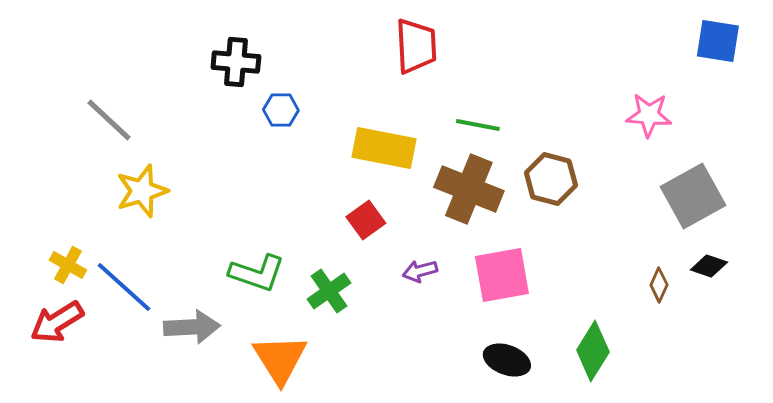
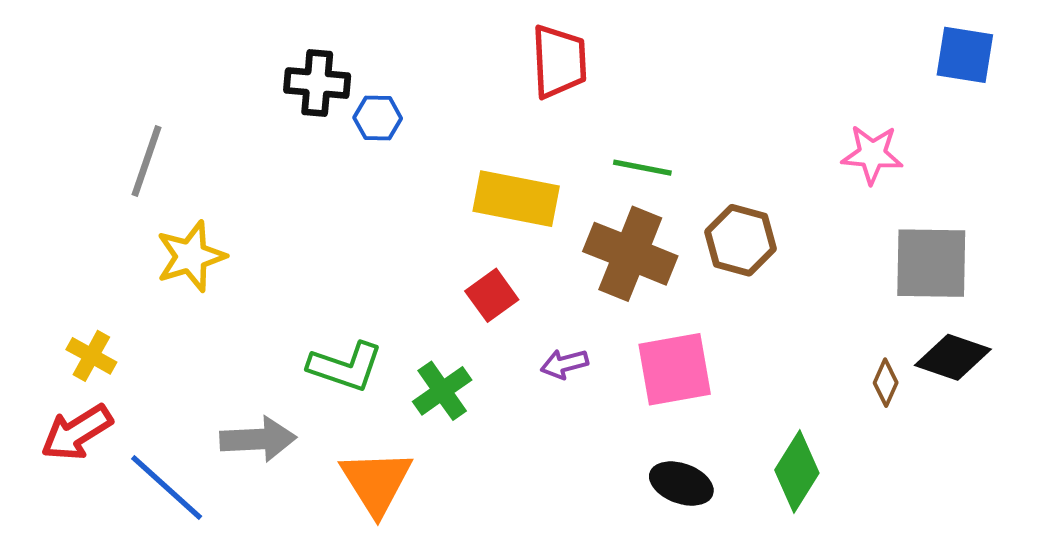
blue hexagon: (281, 110) -> (378, 118), moved
gray line: (109, 120) -> (146, 161), turned 66
gray square: (693, 196) -> (931, 263), turned 30
black diamond: (709, 266) -> (953, 357), size x1.5
blue line: (124, 287) -> (167, 488), moved

